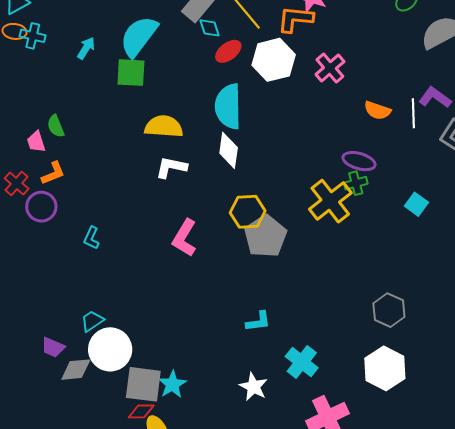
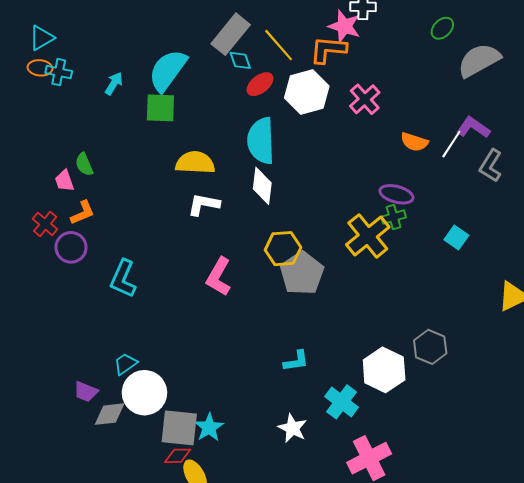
white line: (413, 113) -> (451, 144), turned 36
cyan L-shape: (91, 238) -> (123, 279), size x1.6
white hexagon: (385, 368) -> (384, 370), moved

